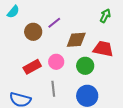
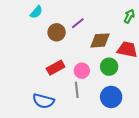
pink circle: (56, 62) -> (82, 71), moved

